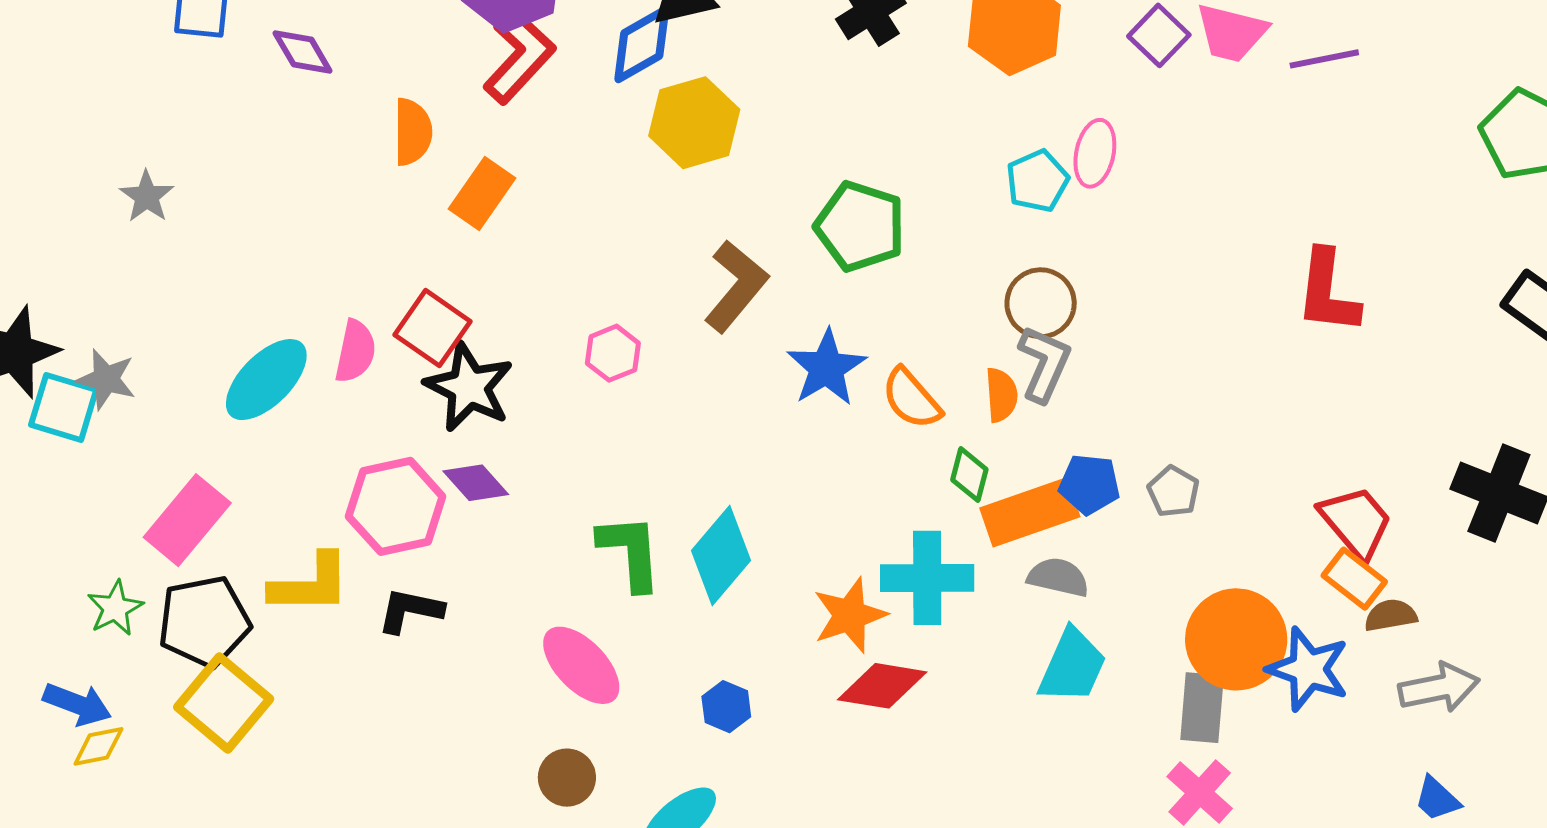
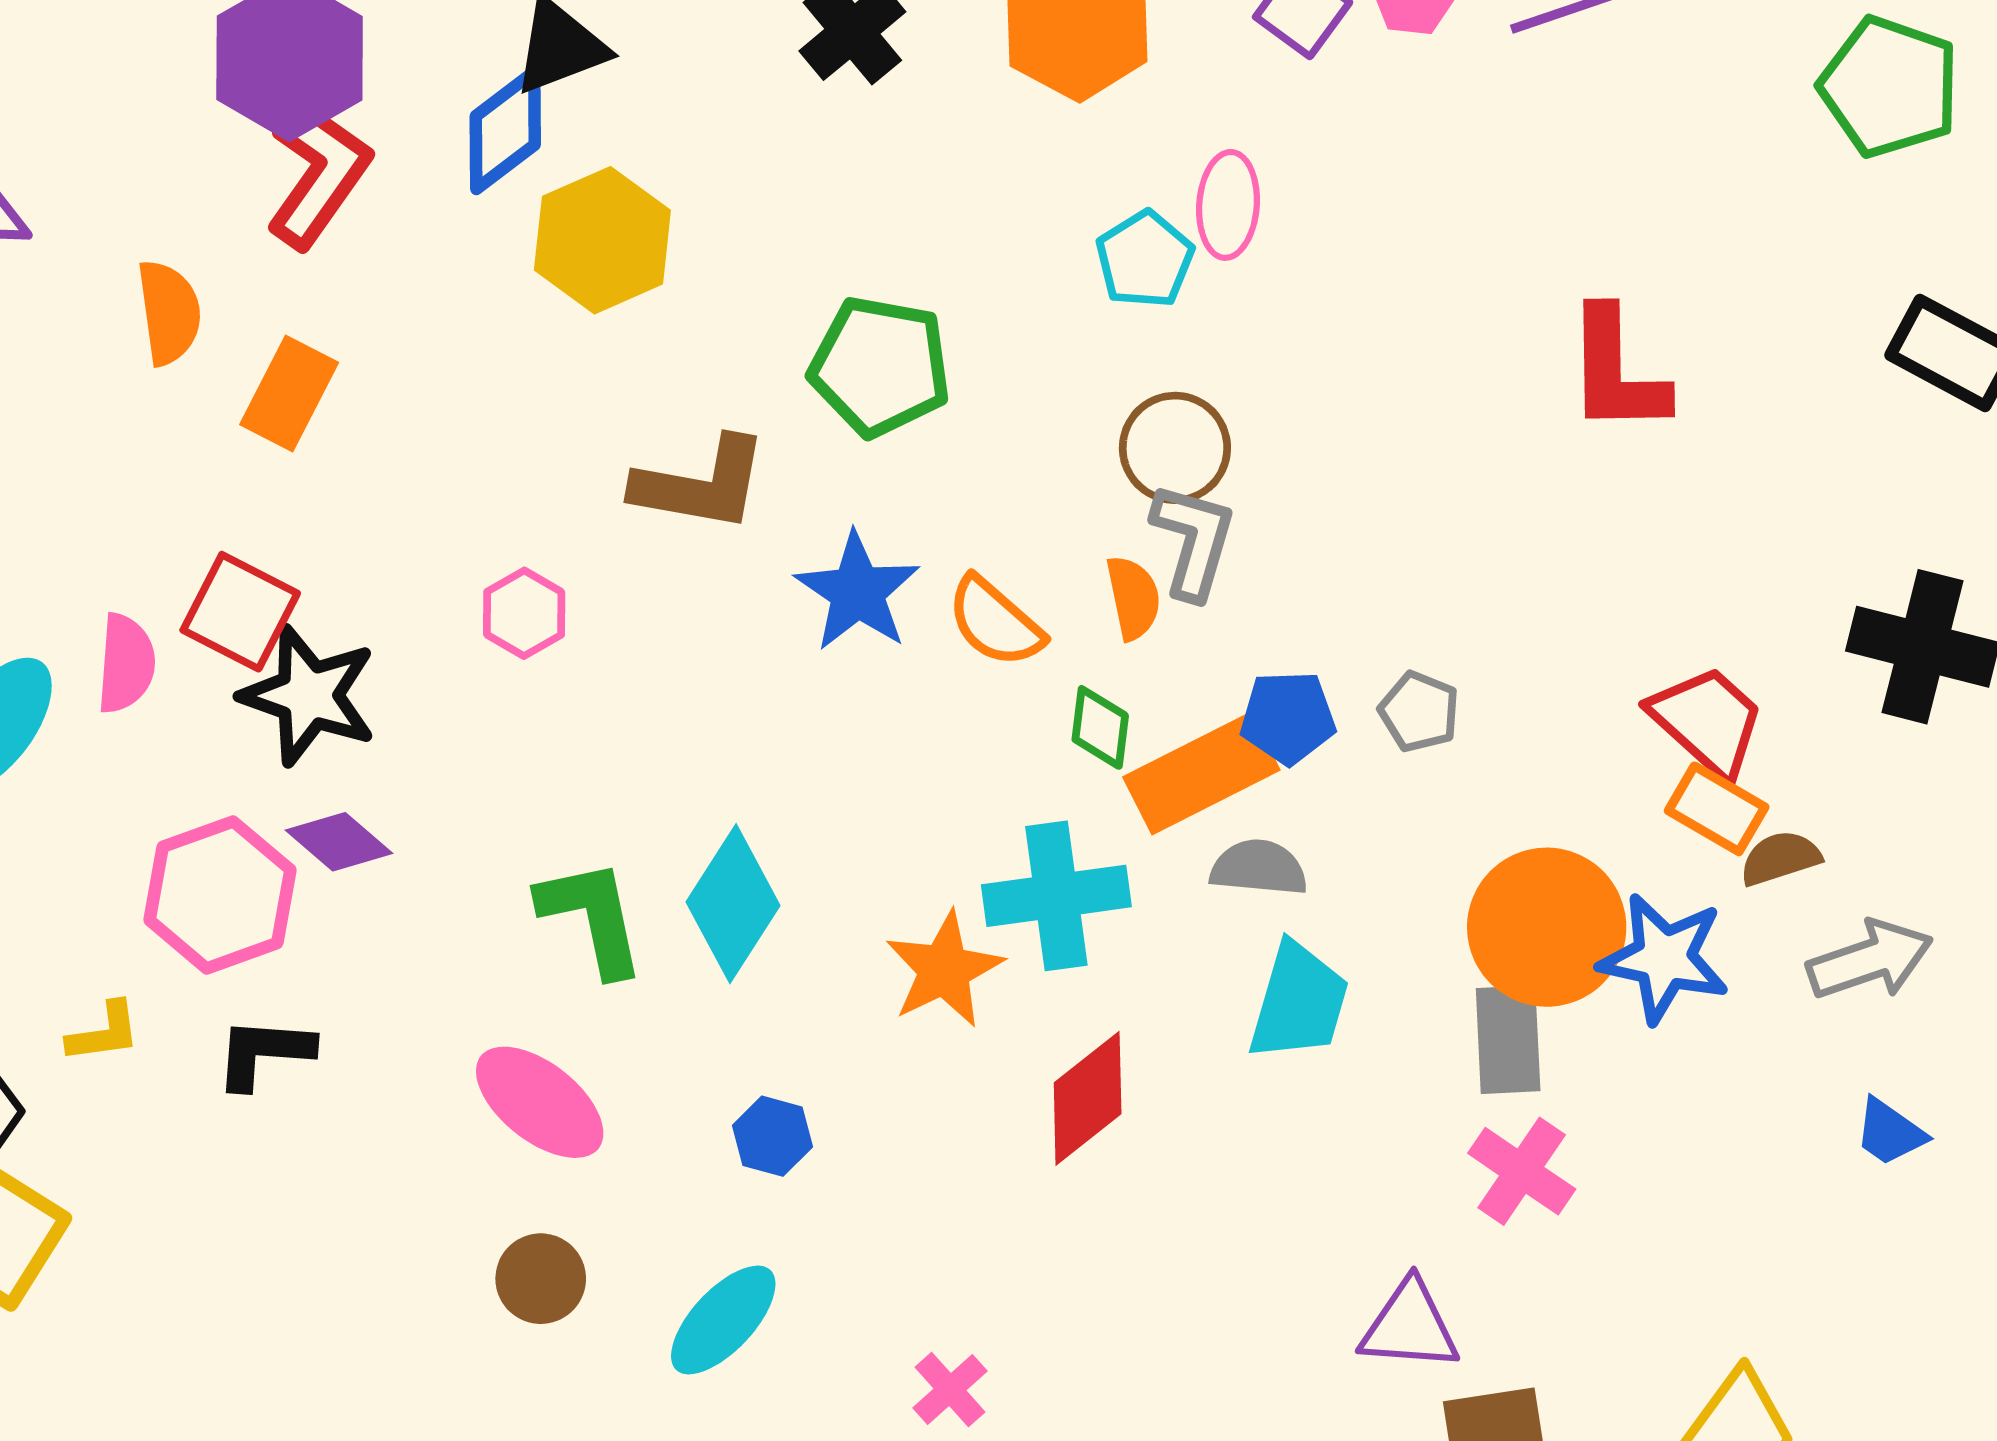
brown L-shape: (736, 286) -> (701, 484), turned 68
yellow L-shape: (310, 584) -> (104, 1032), size x0.6
red diamond: (882, 686) -> (1088, 1098), moved, turned -40

